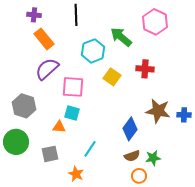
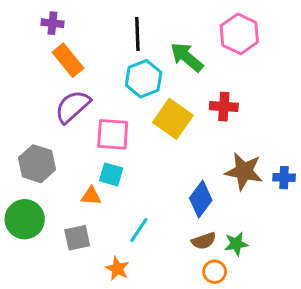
black line: (76, 15) -> (137, 34), moved
yellow square: (112, 77) -> (173, 119), size x1.4

